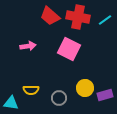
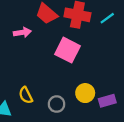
pink arrow: (28, 46) -> (22, 32), moved
yellow semicircle: (31, 90) -> (26, 95), turned 63

